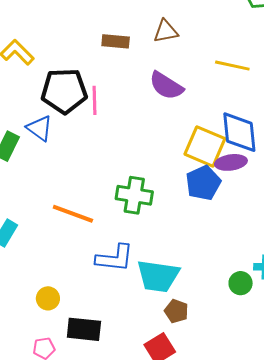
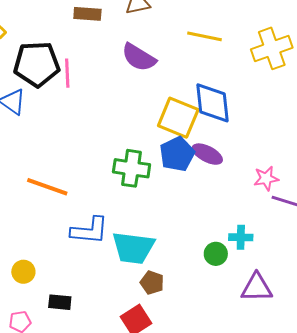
purple ellipse: (231, 162) -> (207, 154), moved, turned 36
green cross: (134, 195) -> (132, 168), moved
black rectangle: (84, 329) -> (60, 302), size x0.7

